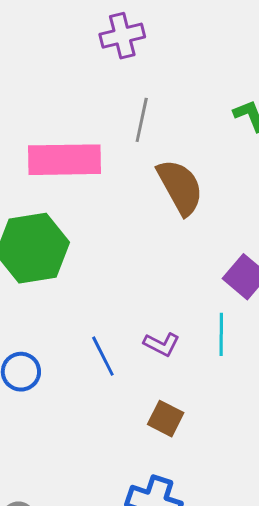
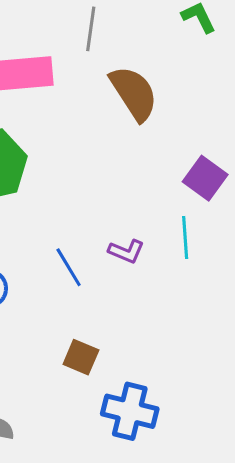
brown square: (166, 419) -> (81, 357), moved

